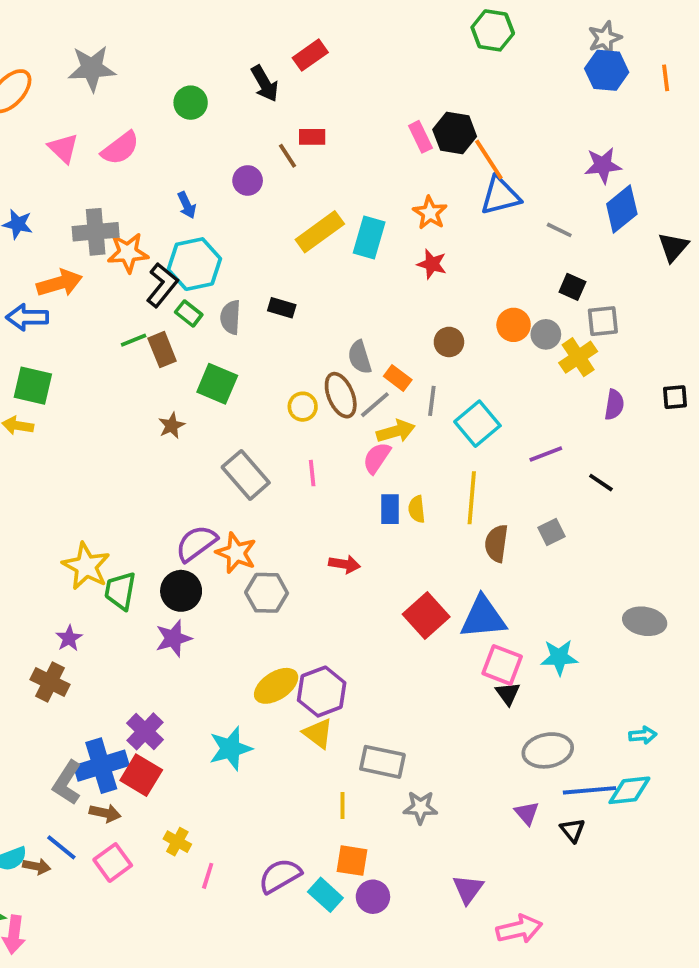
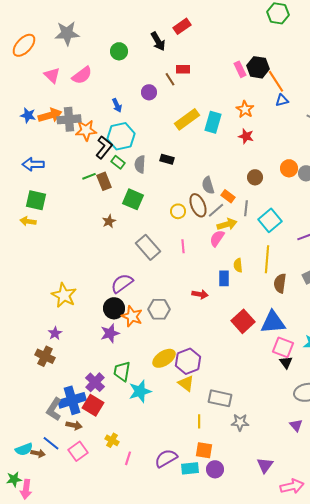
blue triangle: (500, 196) -> (282, 100), size x0.6
orange arrow: (59, 283) -> (50, 115), moved
blue rectangle: (390, 509) -> (224, 278), moved
orange star: (236, 553) -> (132, 316), moved
green trapezoid: (120, 591) -> (122, 371), moved
cyan rectangle: (325, 895) -> (190, 468), turned -48

